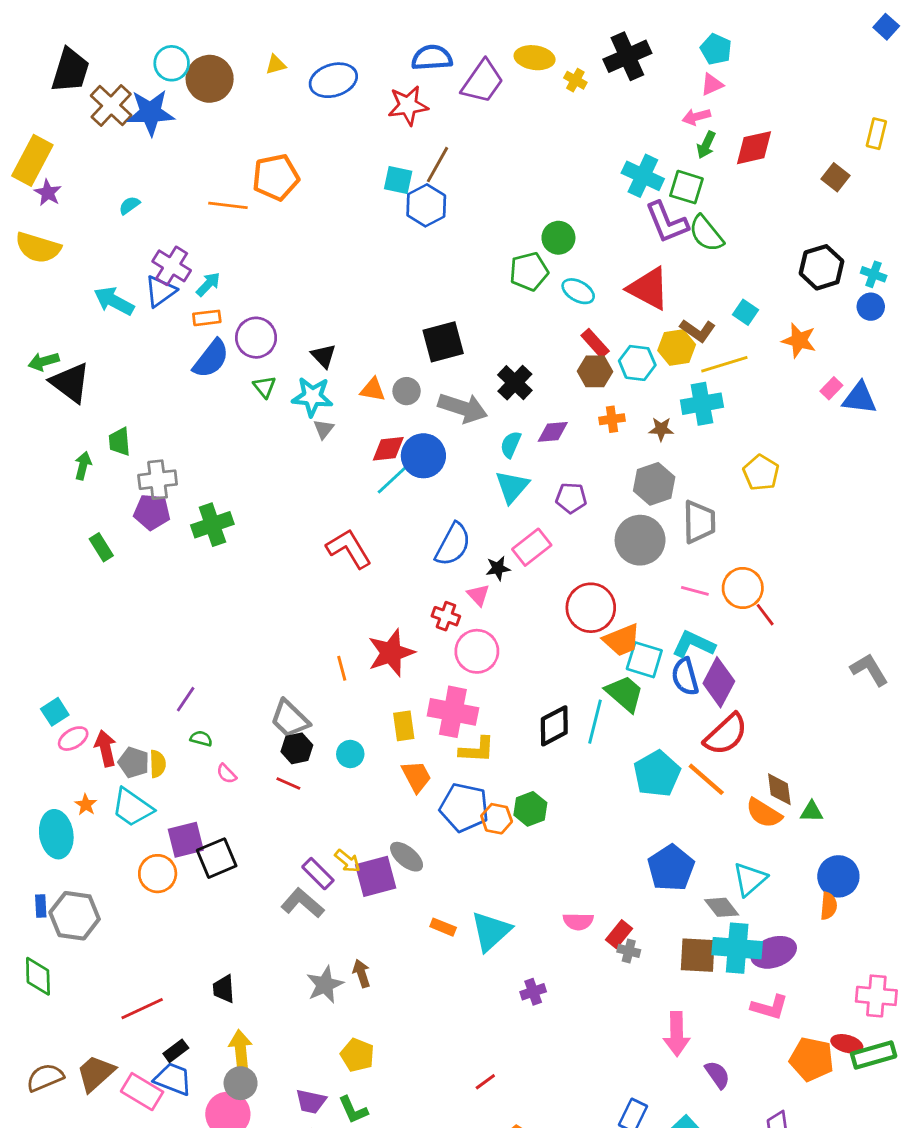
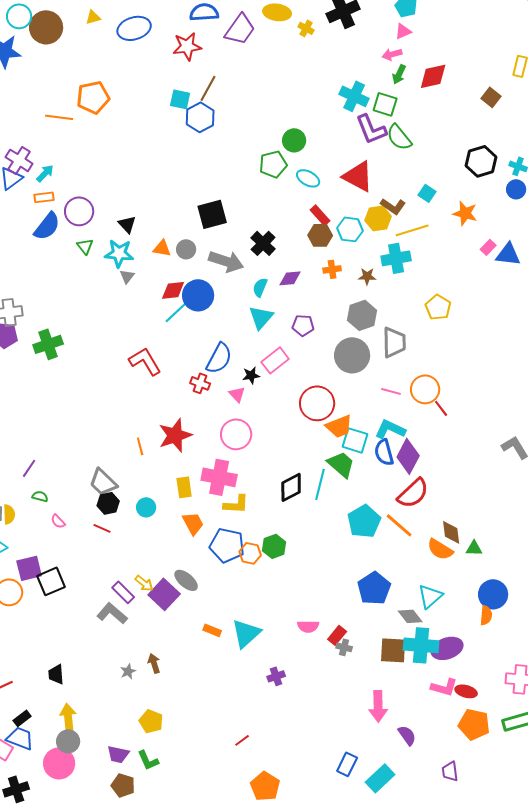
red cross: (446, 616) -> (200, 383), moved
purple square: (376, 876) -> (164, 594), turned -32
gray star: (325, 985) -> (128, 671), size x0.6
red ellipse: (847, 1044) -> (466, 691), moved

